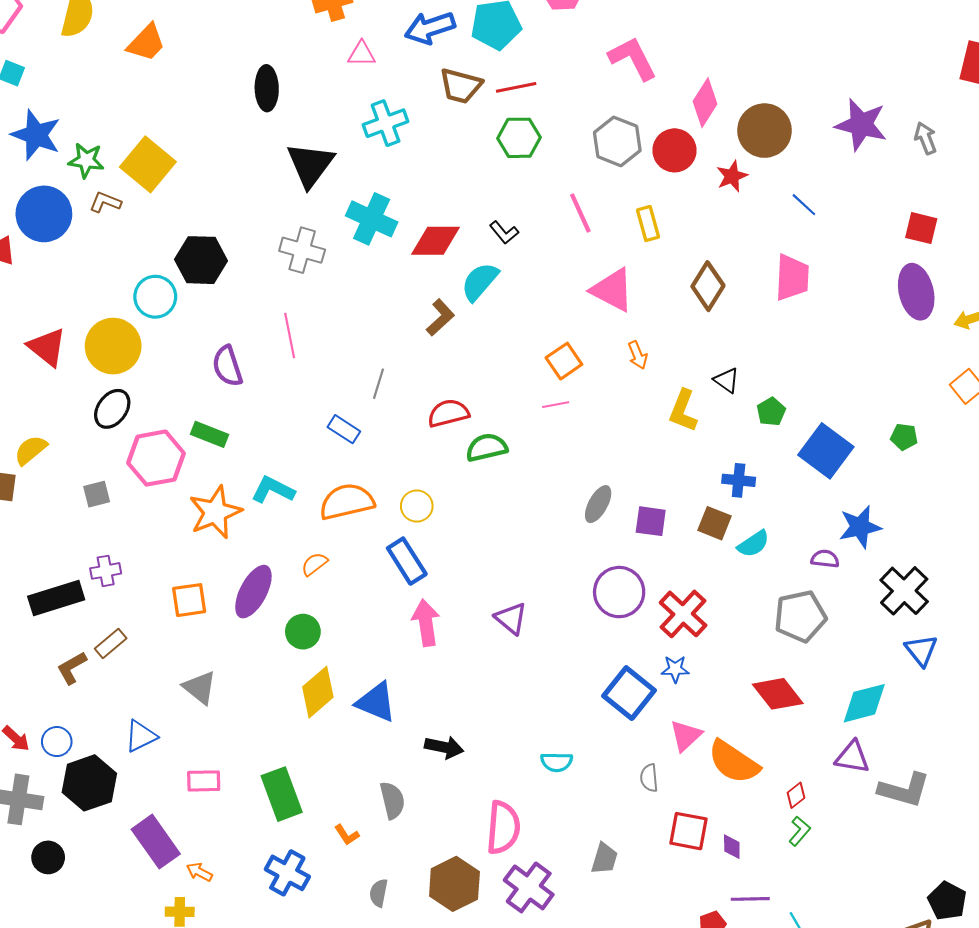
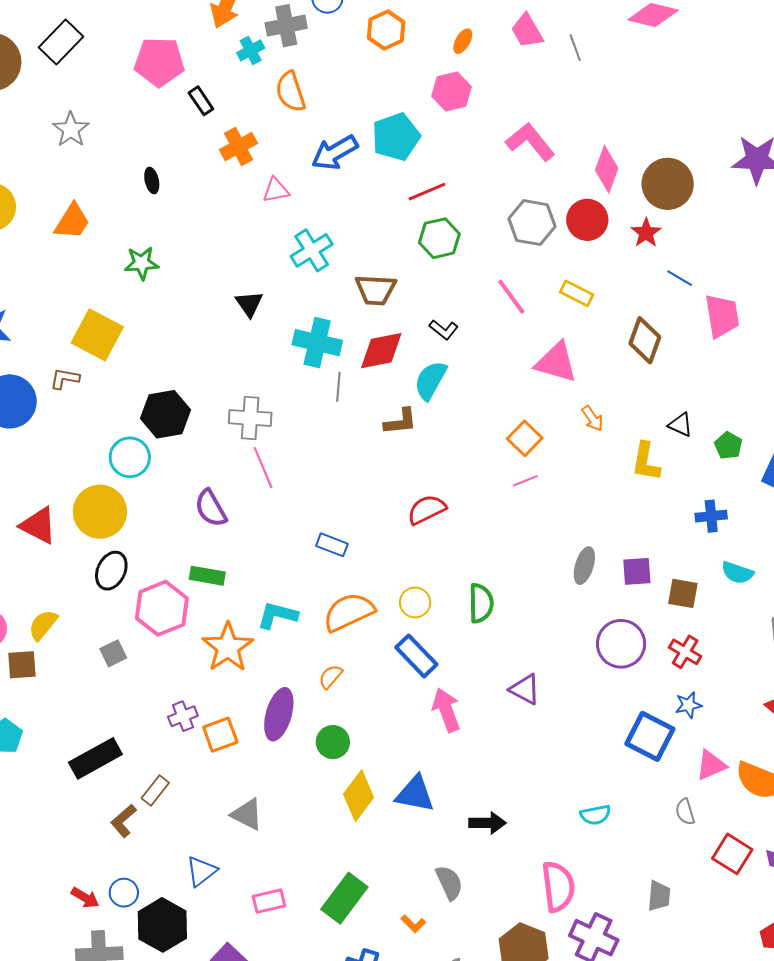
brown trapezoid: (461, 86) -> (376, 290), moved
black ellipse: (267, 88) -> (152, 180), moved, size x0.6
green star: (86, 160) -> (142, 263), moved
black triangle: (310, 165) -> (249, 304), size x0.6
blue line: (804, 205) -> (680, 278), moved
yellow rectangle: (648, 224) -> (577, 293), turned -36
gray cross: (302, 250) -> (250, 418), moved
brown L-shape: (440, 317) -> (401, 422), turned 48
gray line: (379, 384) -> (338, 387), moved
green semicircle: (487, 447) -> (481, 603), moved, turned 114
brown square: (715, 523) -> (683, 593), moved
cyan semicircle: (753, 544) -> (737, 573), turned 64
purple cross: (106, 571) -> (183, 716), moved
red cross: (683, 614) -> (685, 652), size x0.7
pink triangle: (686, 736) -> (711, 765), turned 32
green rectangle: (282, 794) -> (344, 898), turned 69
red square: (689, 831) -> (732, 854), turned 33

